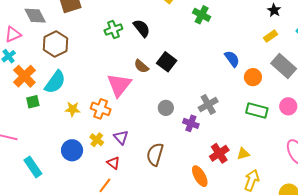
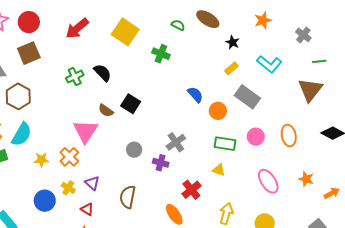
orange cross: (101, 109) -> (69, 157), turned 30
yellow triangle: (243, 154) -> (219, 170), moved, turned 40

